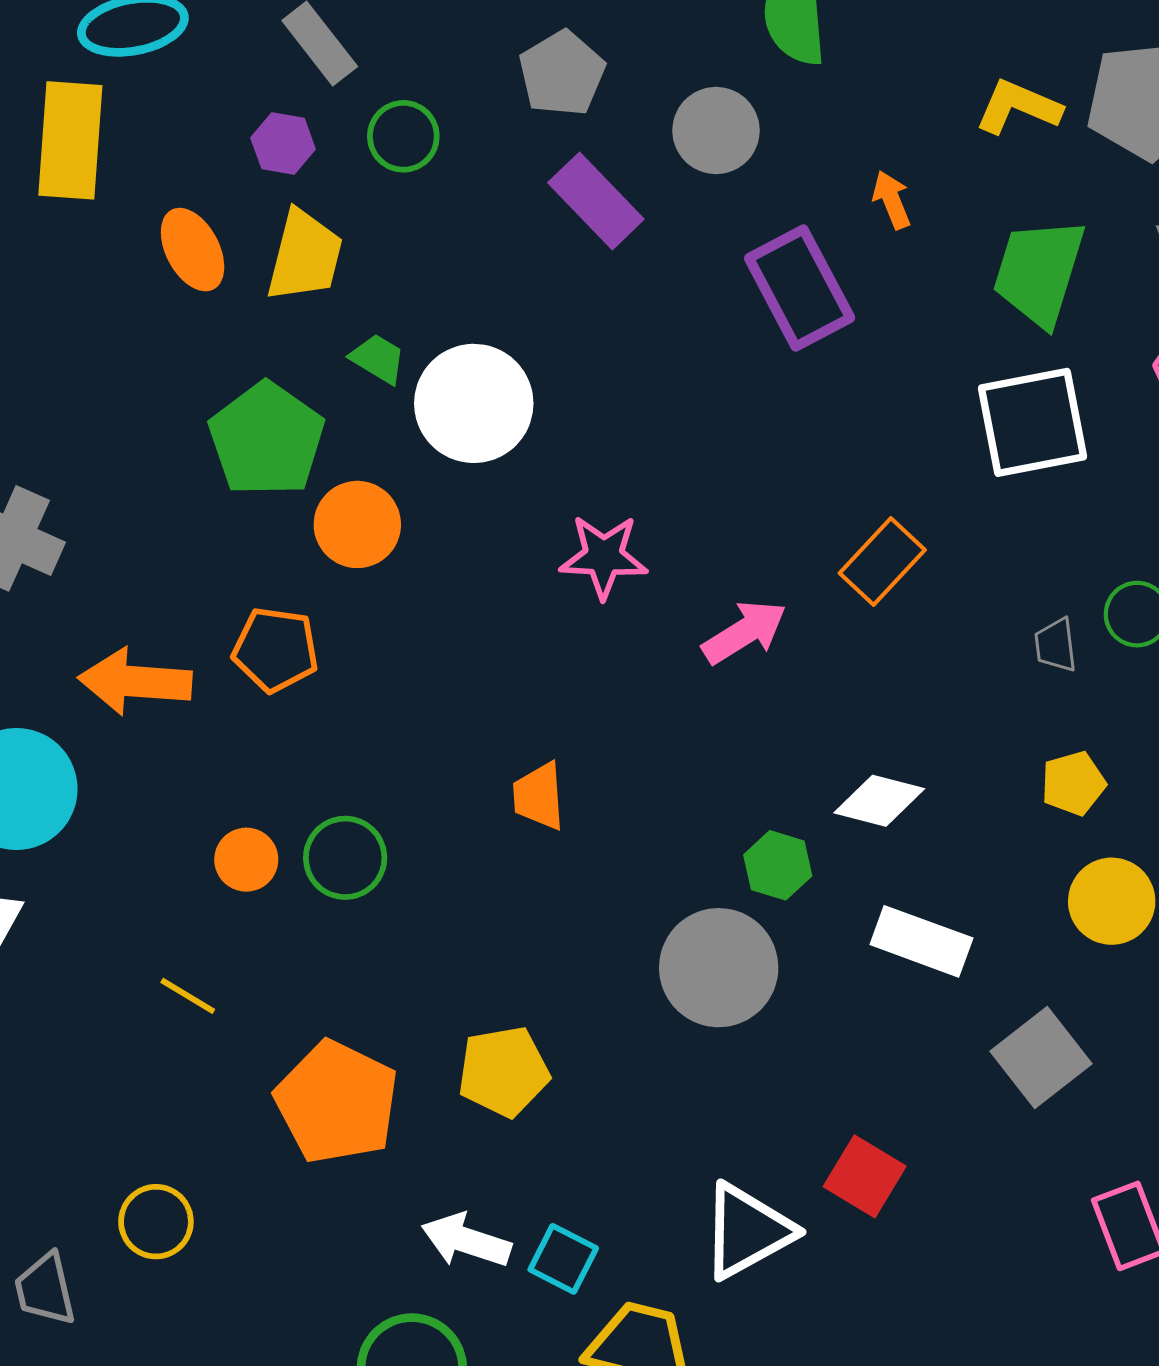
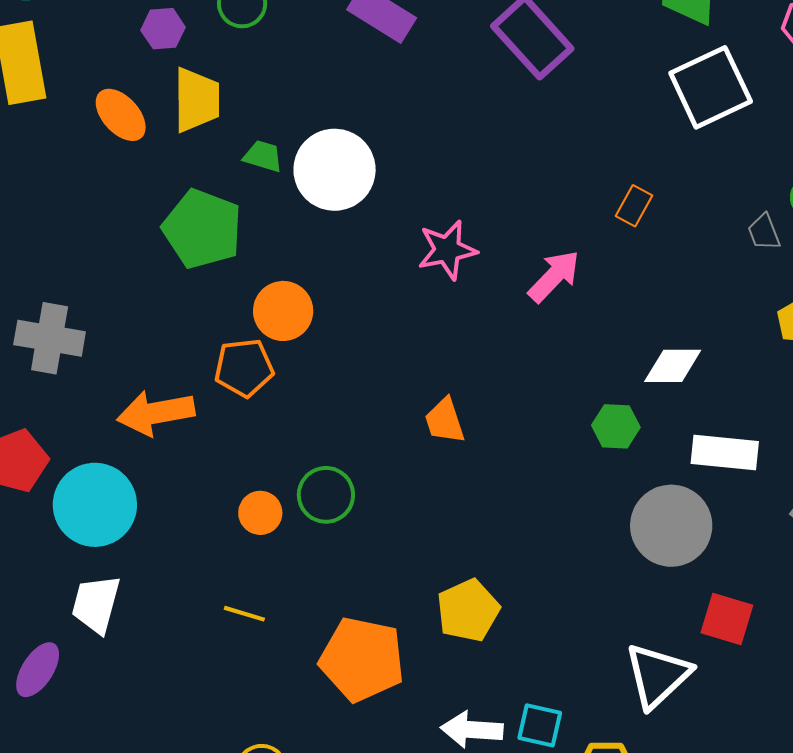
orange circle: (357, 524) -> (283, 311), moved
orange rectangle: (882, 562) -> (634, 206), size x0.7
gray circle: (719, 968) -> (671, 526), moved

